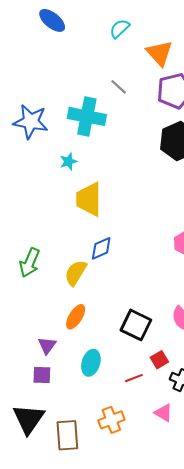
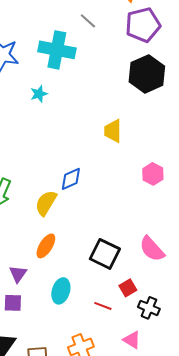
yellow trapezoid: (89, 199) -> (113, 131), moved, size x0.7
red line: (134, 378) -> (103, 306), turned 42

